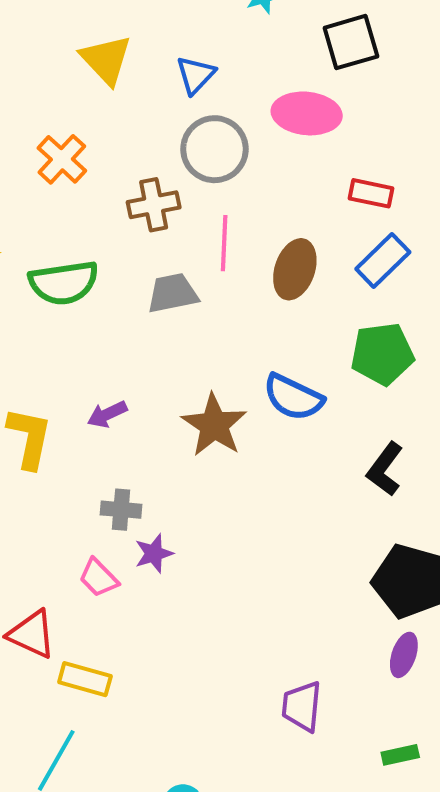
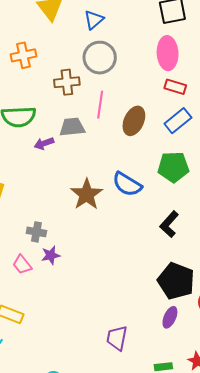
pink ellipse: (307, 113) -> (168, 53), moved, turned 76
orange cross: (62, 159) -> (23, 55), turned 30
purple arrow: (107, 414) -> (44, 143), moved

